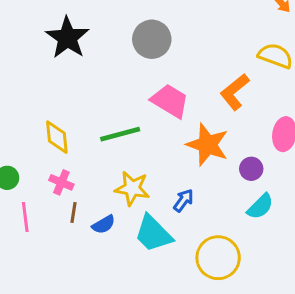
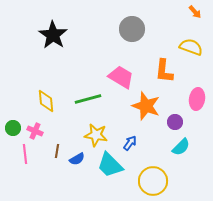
gray circle: (152, 39) -> (132, 29), moved
orange L-shape: (235, 92) -> (164, 71), turned -45
pink cross: (61, 182) -> (35, 131), moved

